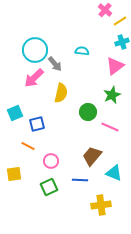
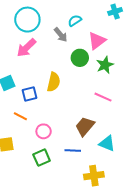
cyan semicircle: (82, 51) -> (75, 21), turned -40
gray arrow: (55, 64) -> (61, 35), moved
pink triangle: (115, 66) -> (97, 41), moved
yellow semicircle: (61, 93) -> (54, 82), moved
green circle: (88, 112) -> (80, 58), moved

